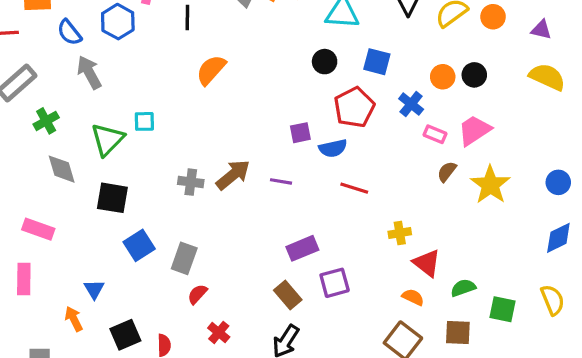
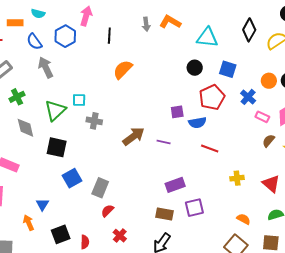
gray cross: (191, 182) -> (94, 121), moved
red triangle: (427, 263) -> (271, 184), moved
brown rectangle: (288, 295) -> (164, 214), turned -42

